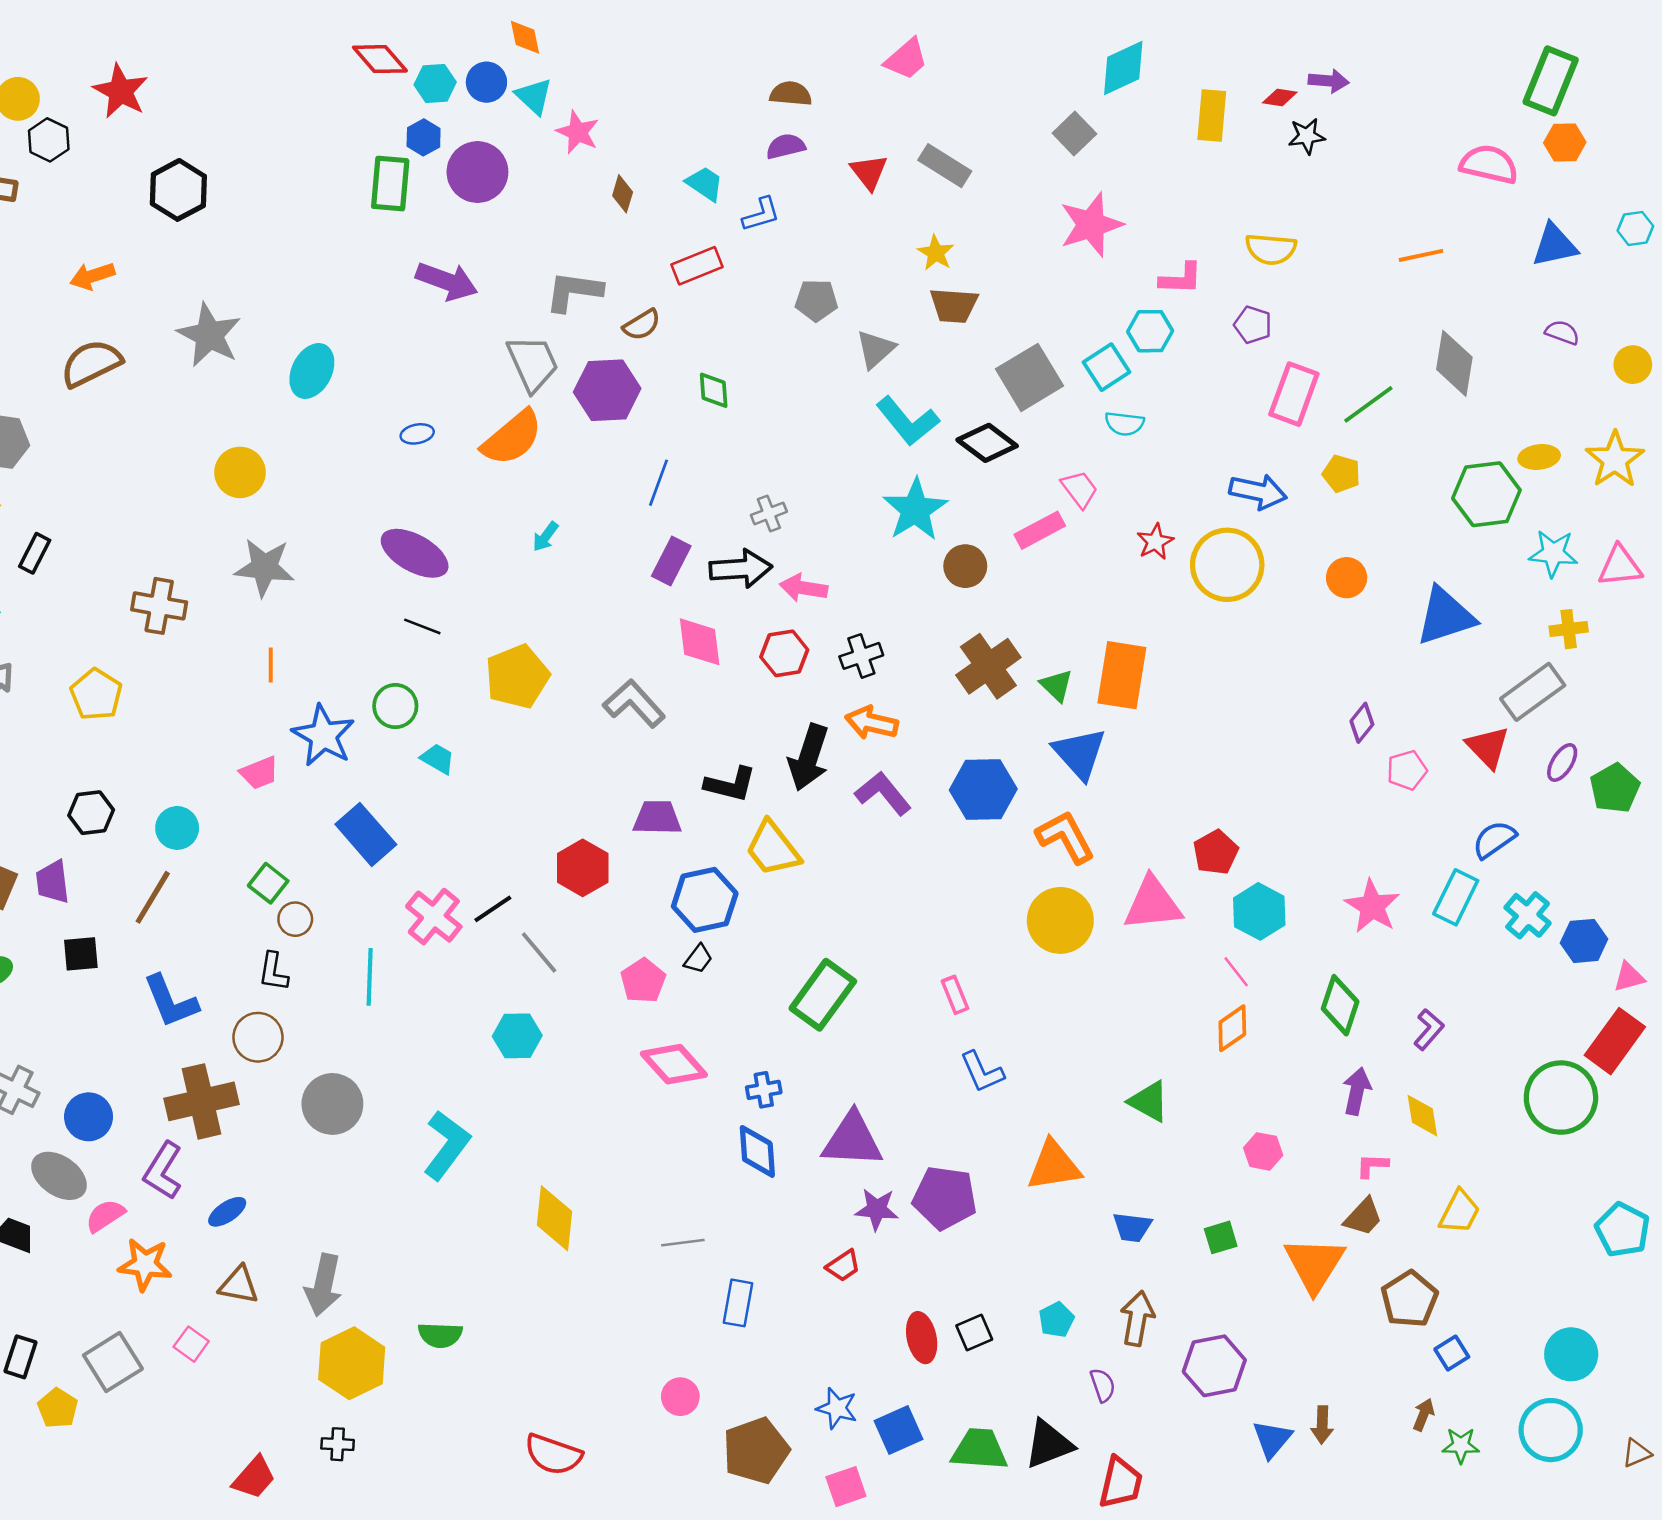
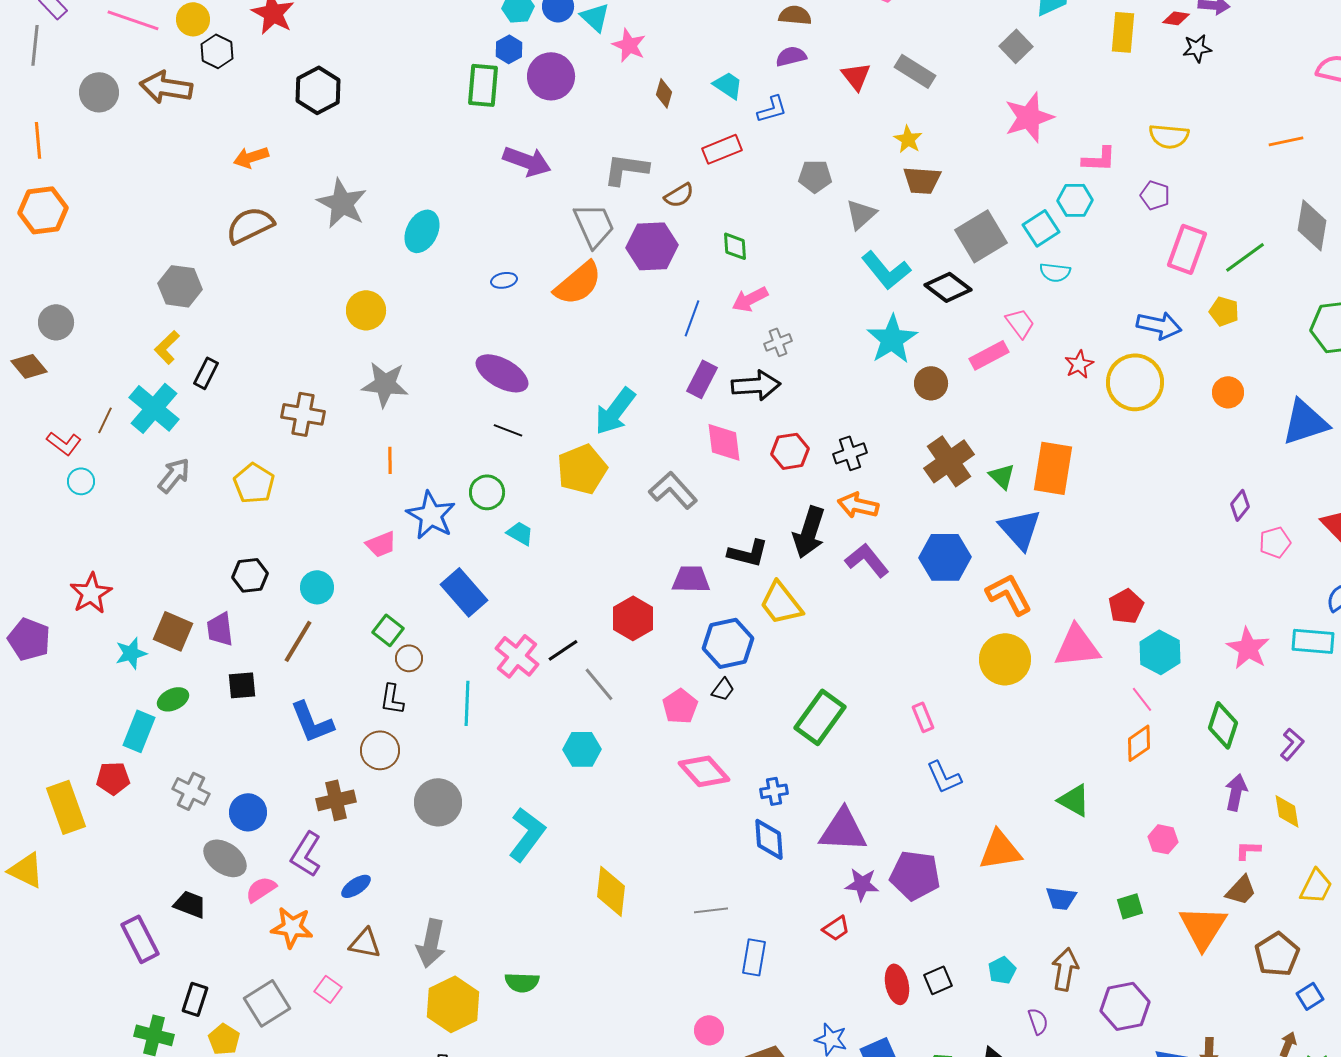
cyan arrow: (546, 537) -> (615, 411), moved, size x2.0
pink arrow: (804, 588) -> (750, 299), moved, turned -36
cyan rectangle: (1456, 897) -> (1313, 641), turned 69
brown cross: (201, 1101) -> (336, 800), size x0.7

